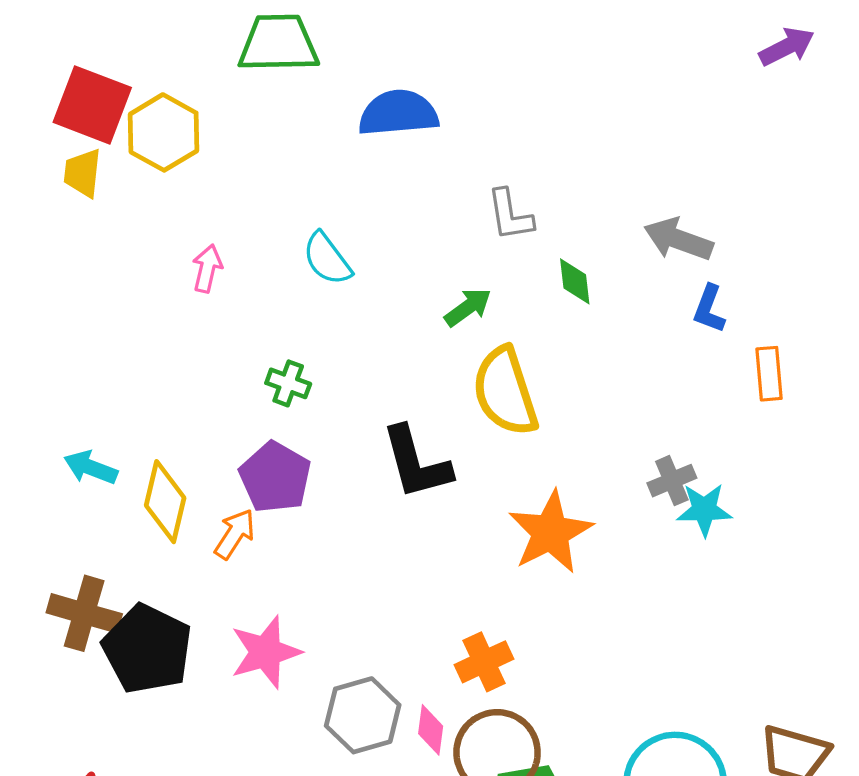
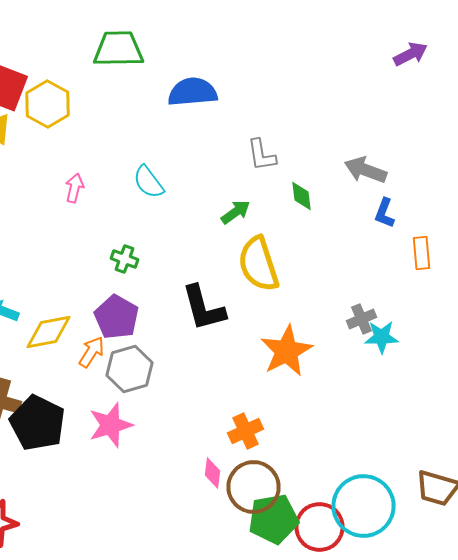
purple arrow: (787, 47) -> (410, 54), moved
yellow diamond: (165, 502) -> (48, 332), turned 66
gray hexagon: (363, 715) -> (130, 369), moved

